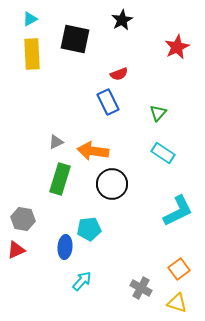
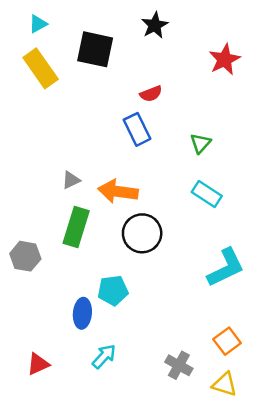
yellow rectangle: (32, 54) -> (41, 68), turned -32
gray hexagon: (23, 219) -> (25, 256), moved
red triangle: (16, 250) -> (38, 364), moved

